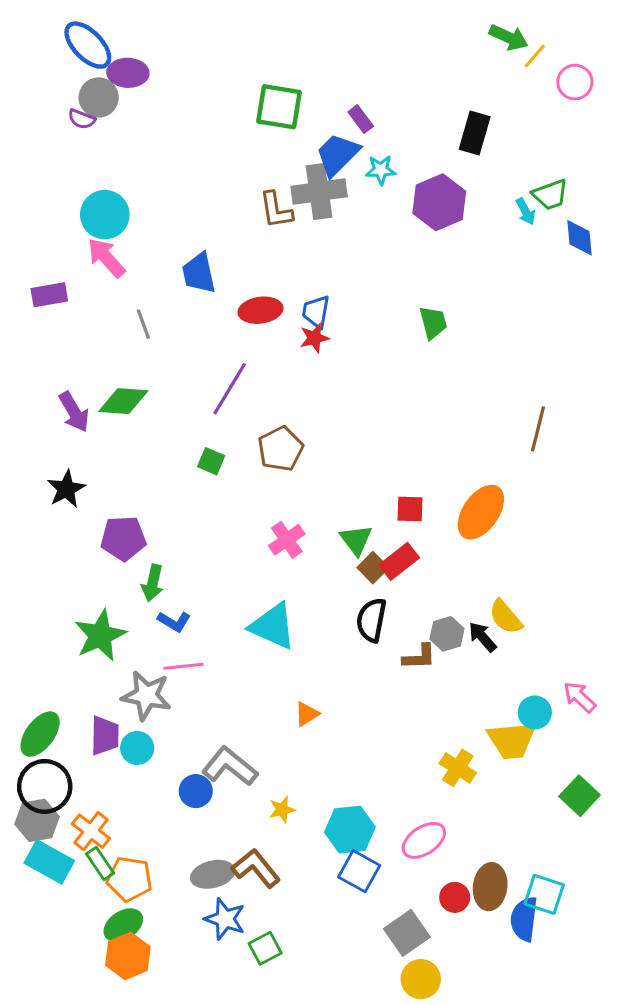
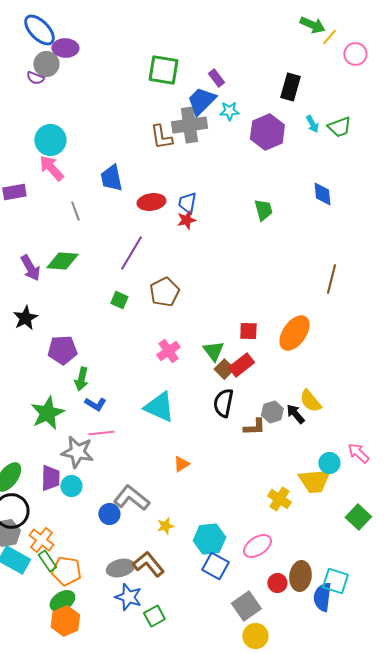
cyan arrow: (526, 212) -> (312, 124), moved
blue diamond: (580, 238) -> (322, 194), moved

